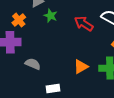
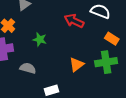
green star: (51, 16) -> (40, 40), moved

